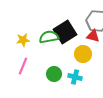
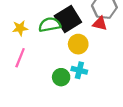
yellow circle: (83, 54) -> (78, 44), moved
green circle: (54, 74) -> (61, 77), moved

